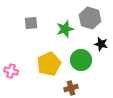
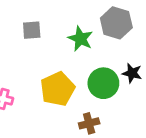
green star: (65, 29) -> (80, 39), turned -30
black star: (101, 44) -> (132, 73), moved

